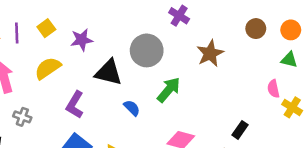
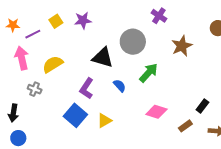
purple line: (17, 33) -> (33, 34), moved, turned 63
purple star: (82, 40) -> (83, 20), moved
yellow semicircle: (48, 68) -> (53, 64), moved
purple L-shape: (75, 105) -> (87, 88), moved

